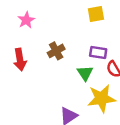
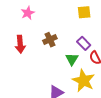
purple rectangle: (98, 52) -> (84, 43), turned 32
yellow star: (101, 98) -> (84, 81), turned 30

